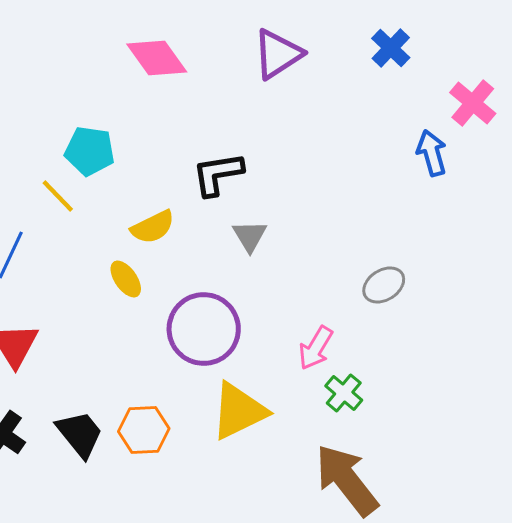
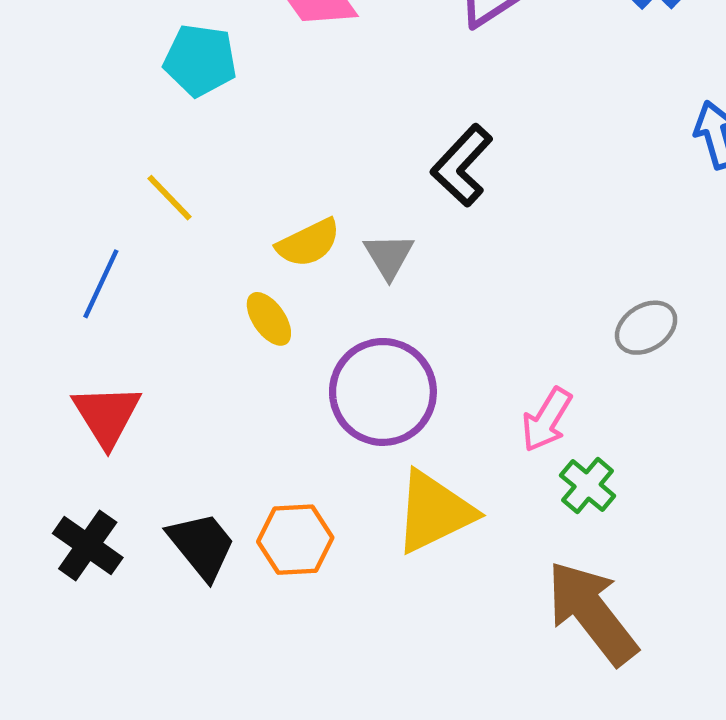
cyan pentagon: (90, 151) -> (200, 60), moved
black L-shape: (218, 174) -> (462, 165), moved, turned -38
gray triangle: (250, 236) -> (389, 256), moved

